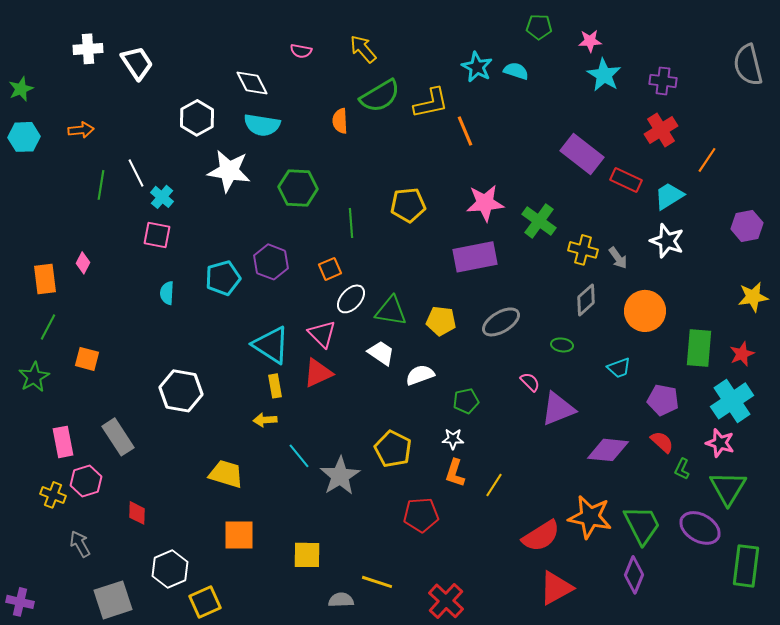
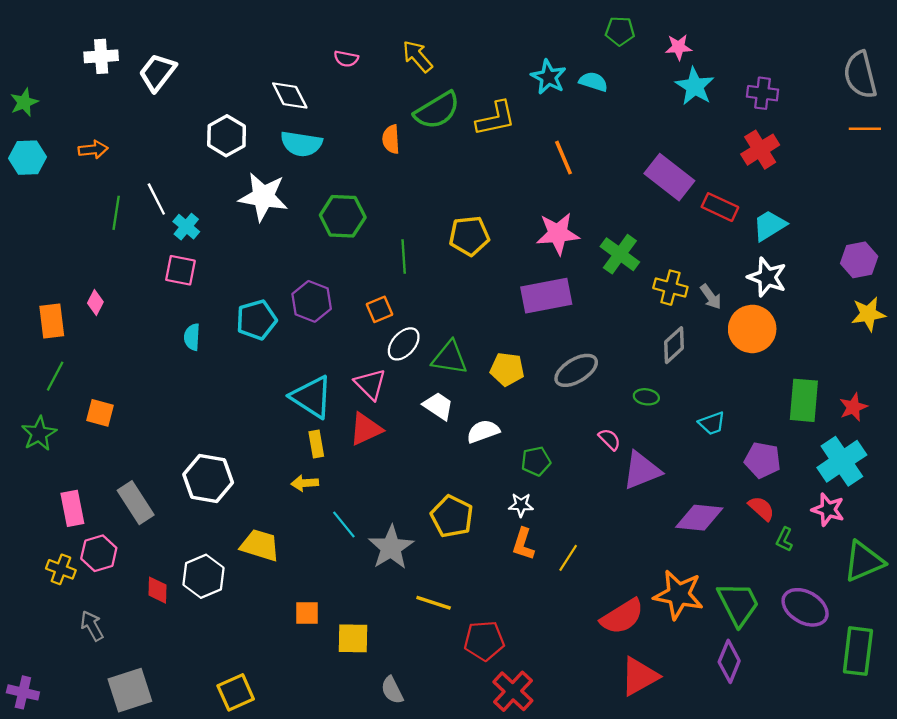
white trapezoid: (137, 63) -> (157, 72), turned -108
orange line: (465, 131) -> (564, 158), moved
orange line: (707, 160) -> (865, 129), moved, turned 56
yellow star: (753, 297) -> (868, 314), moved
orange circle: (645, 311) -> (752, 329), moved
white hexagon: (181, 391) -> (208, 478), moved
green triangle: (728, 488) -> (864, 561), moved, turned 36
red pentagon: (421, 515) -> (484, 641), moved
orange square: (239, 535) -> (307, 613), moved, size x0.7
white hexagon: (170, 569) -> (204, 576), moved
yellow line: (377, 582) -> (434, 603), moved
gray semicircle: (341, 600) -> (392, 690), turned -115

